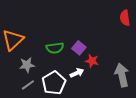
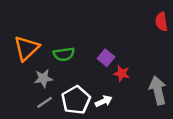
green semicircle: (55, 48) -> (64, 54), moved
white arrow: (77, 73) -> (104, 101), moved

